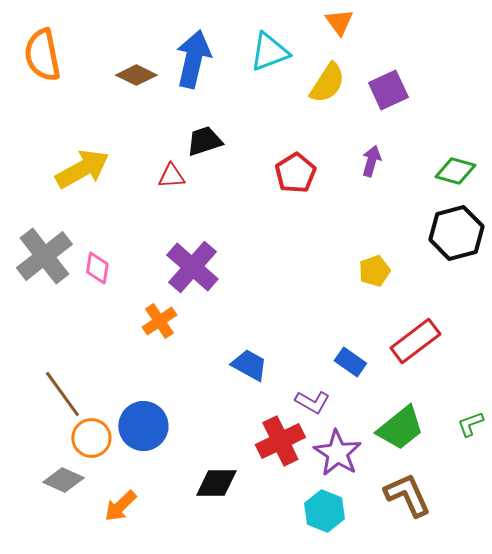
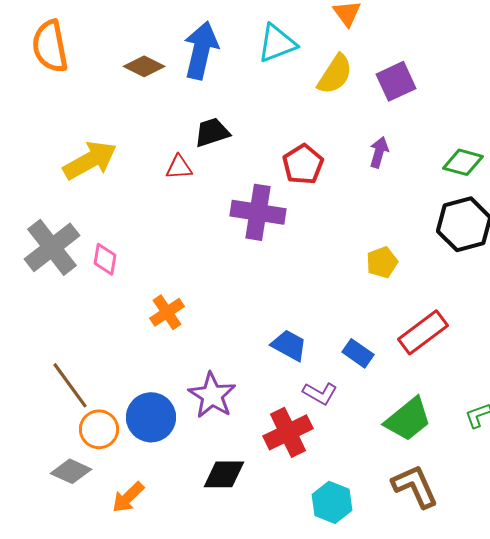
purple cross: (192, 267) -> (258, 212), moved, turned -32
blue trapezoid: (249, 365) -> (289, 345), moved
purple star: (337, 453) -> (212, 395), moved

